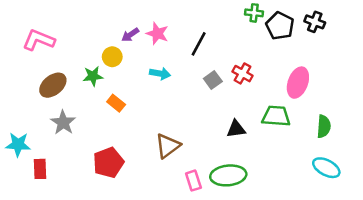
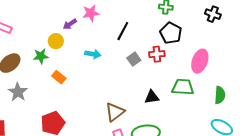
black pentagon: (280, 26) -> (171, 33), moved
pink star: (157, 34) -> (91, 13), moved, turned -30
red cross: (242, 74) -> (157, 54), turned -35
brown triangle: (168, 146) -> (115, 112), moved

